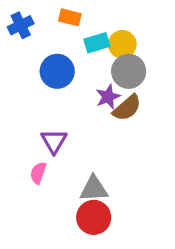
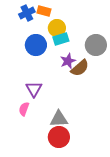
blue cross: (21, 25) -> (27, 13), moved
cyan rectangle: (97, 43) -> (61, 39), moved
yellow circle: (122, 44) -> (57, 28), moved
gray circle: (129, 71) -> (96, 45), moved

